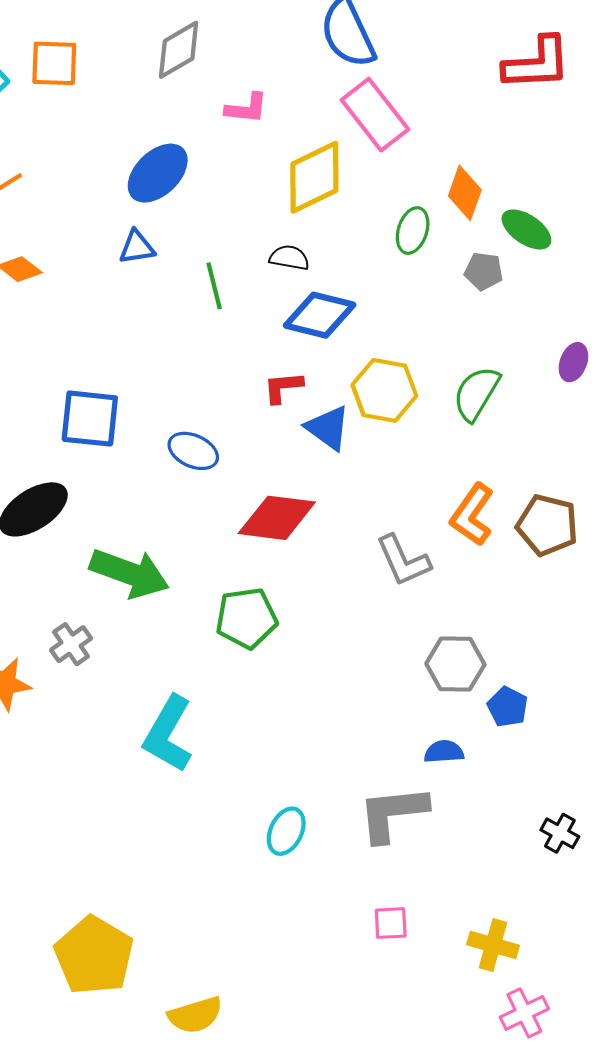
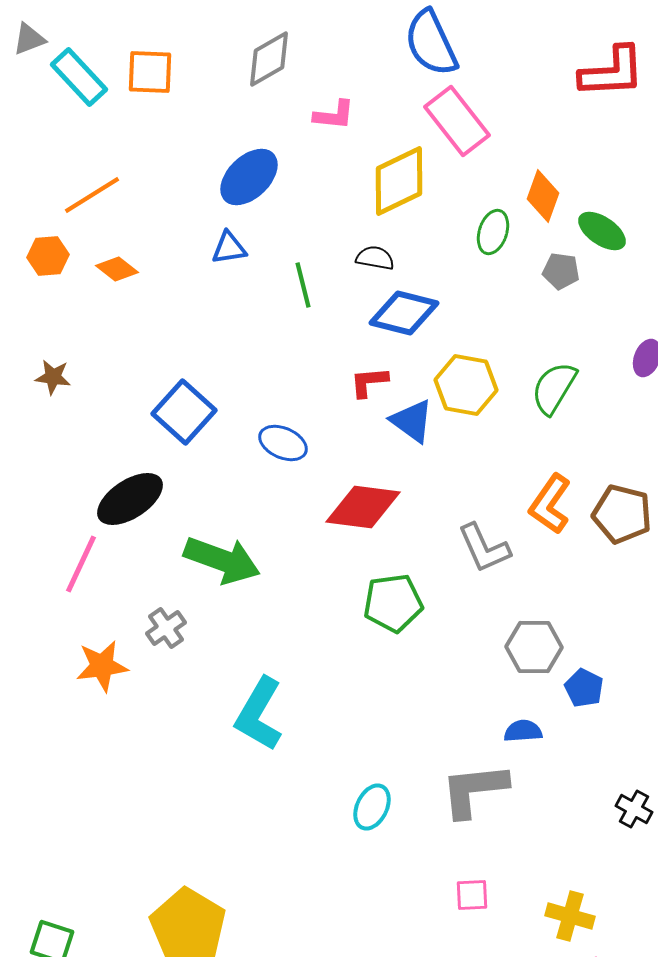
blue square: (90, 419) -> (184, 412), turned 36
green pentagon: (246, 618) -> (393, 603), moved

